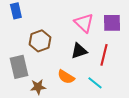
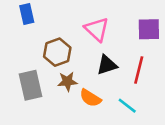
pink triangle: (84, 23) -> (97, 29), moved
brown star: (38, 87) -> (67, 81), moved

